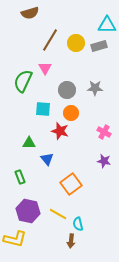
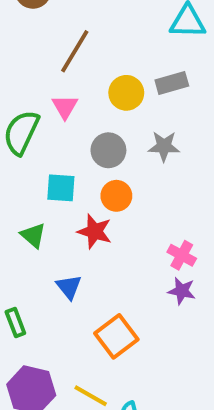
yellow circle: (76, 43) -> (126, 93), moved
gray rectangle: (99, 46) -> (172, 83), moved
pink cross: (104, 132) -> (182, 255), moved
green triangle: (29, 143) -> (33, 235), moved, turned 40

